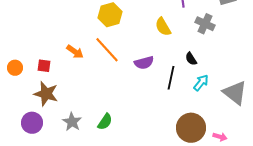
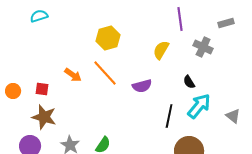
yellow semicircle: (163, 27) -> (161, 50), turned 60
black line: (171, 78) -> (169, 116), moved
cyan arrow: (201, 83) -> (199, 106), size x1.5
gray triangle: (235, 93) -> (233, 116), size x0.6

